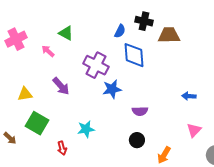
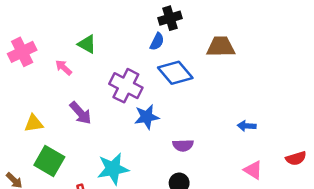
black cross: (144, 21) -> (170, 18), moved, turned -30
blue diamond: (134, 55) -> (175, 73), turned -36
cyan star: (86, 129) -> (113, 169), size x1.4
pink triangle: (194, 130) -> (253, 170), turned -42

